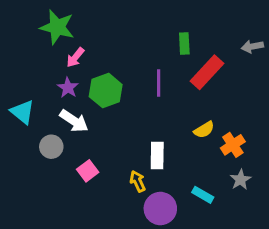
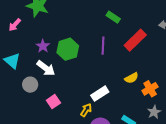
green rectangle: (184, 44) -> (113, 17), moved, turned -56
pink arrow: (75, 57) -> (15, 25), moved
white rectangle: (157, 156) -> (100, 94), turned 54
yellow arrow: (138, 181) -> (86, 110), turned 56

